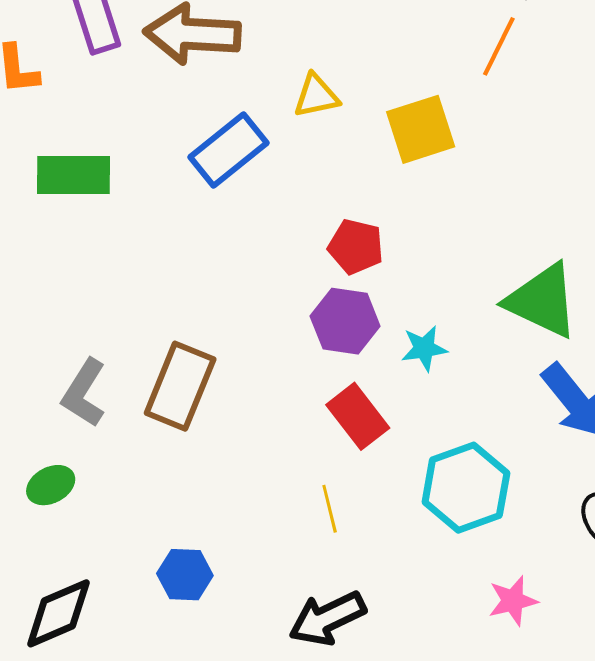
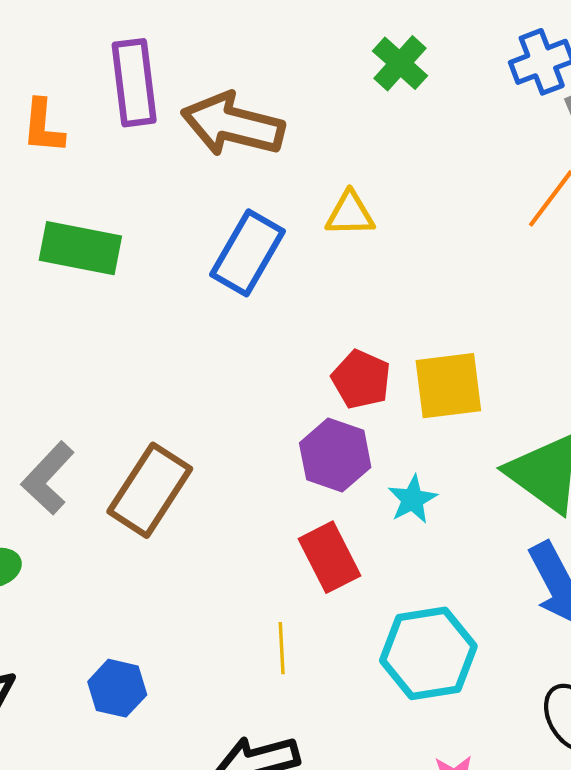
yellow square: (421, 129) -> (448, 386), moved
blue rectangle: (229, 150) -> (247, 253), turned -32
cyan star: (424, 348) -> (412, 499), turned -30

